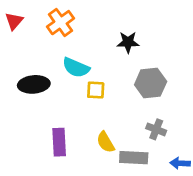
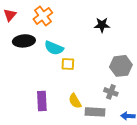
black star: (128, 42) -> (102, 25), moved
gray hexagon: (151, 83) -> (121, 66), moved
black ellipse: (34, 84) -> (24, 41), moved

